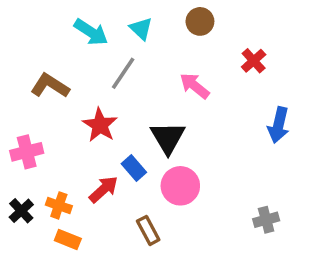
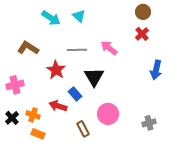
brown circle: (200, 21) -> (143, 12), moved
gray line: (123, 73) -> (77, 50), moved, turned 54
pink circle: (180, 186) -> (108, 114), moved
red arrow: (104, 189) -> (58, 106), turned -120

